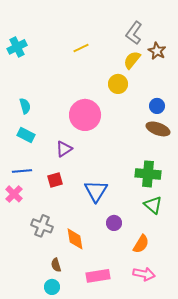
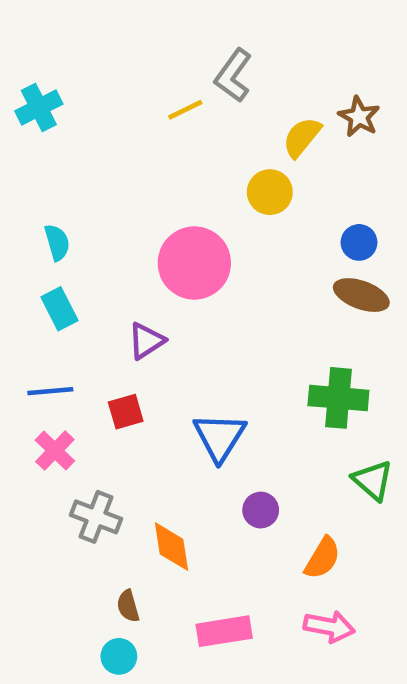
gray L-shape: (134, 33) -> (233, 75), moved
cyan rectangle: (26, 135) -> (59, 309), turned 36
pink cross: (14, 194) -> (55, 451), moved
green triangle: (153, 205) -> (373, 480), moved

